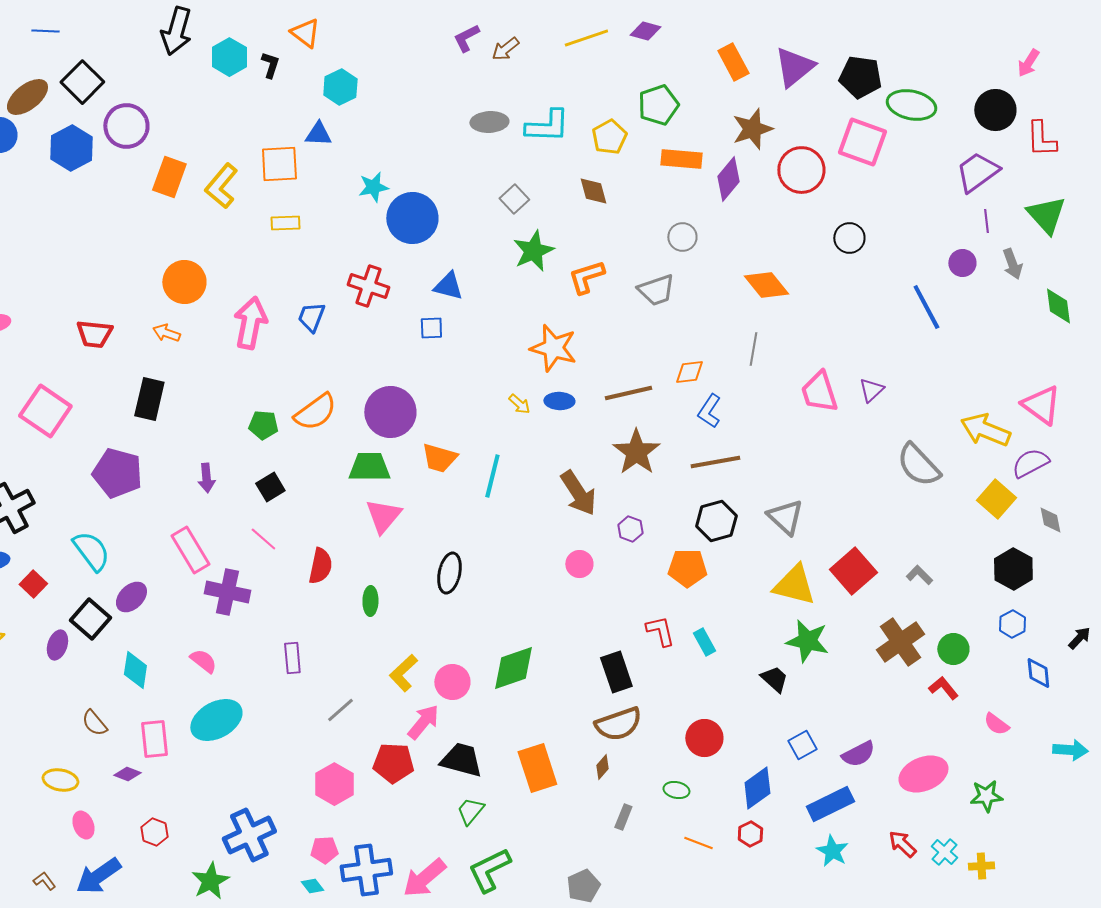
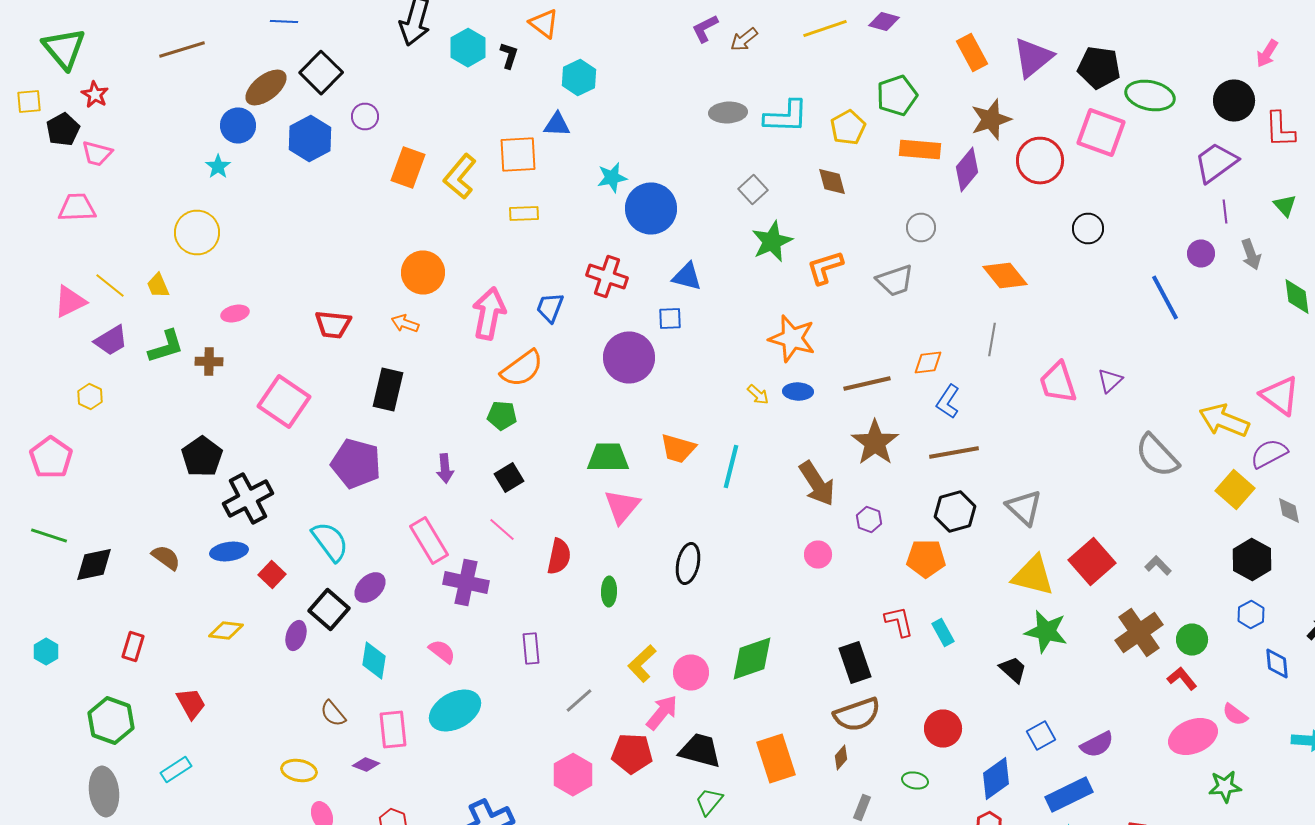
purple circle: (126, 126) -> (365, 116), size x0.6
green triangle: (1046, 215) -> (1285, 206), size x0.6
orange semicircle: (315, 412) -> (522, 368), moved
purple circle: (390, 412) -> (629, 358), moved
pink ellipse: (923, 774) -> (1193, 736), moved

